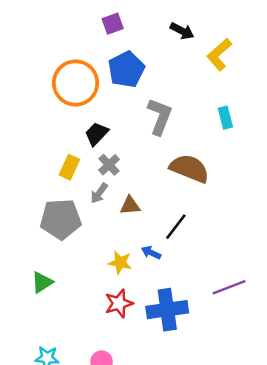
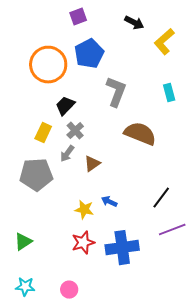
brown triangle: (130, 206) -> (92, 164), turned -30
black line: (176, 227) -> (161, 198), moved
green triangle: (42, 282) -> (23, 242), moved

